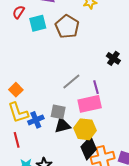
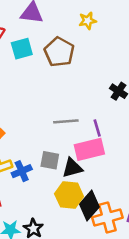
gray line: (71, 81) -> (66, 121), turned 36
black triangle: (62, 125) -> (72, 168), moved
yellow hexagon: (85, 129) -> (69, 195), moved

